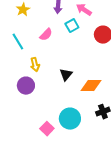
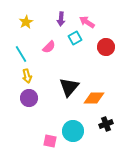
yellow arrow: (35, 65) -> (27, 76), moved
black triangle: (66, 75) -> (69, 87), size x1.5
pink square: (47, 129) -> (50, 141), turned -32

